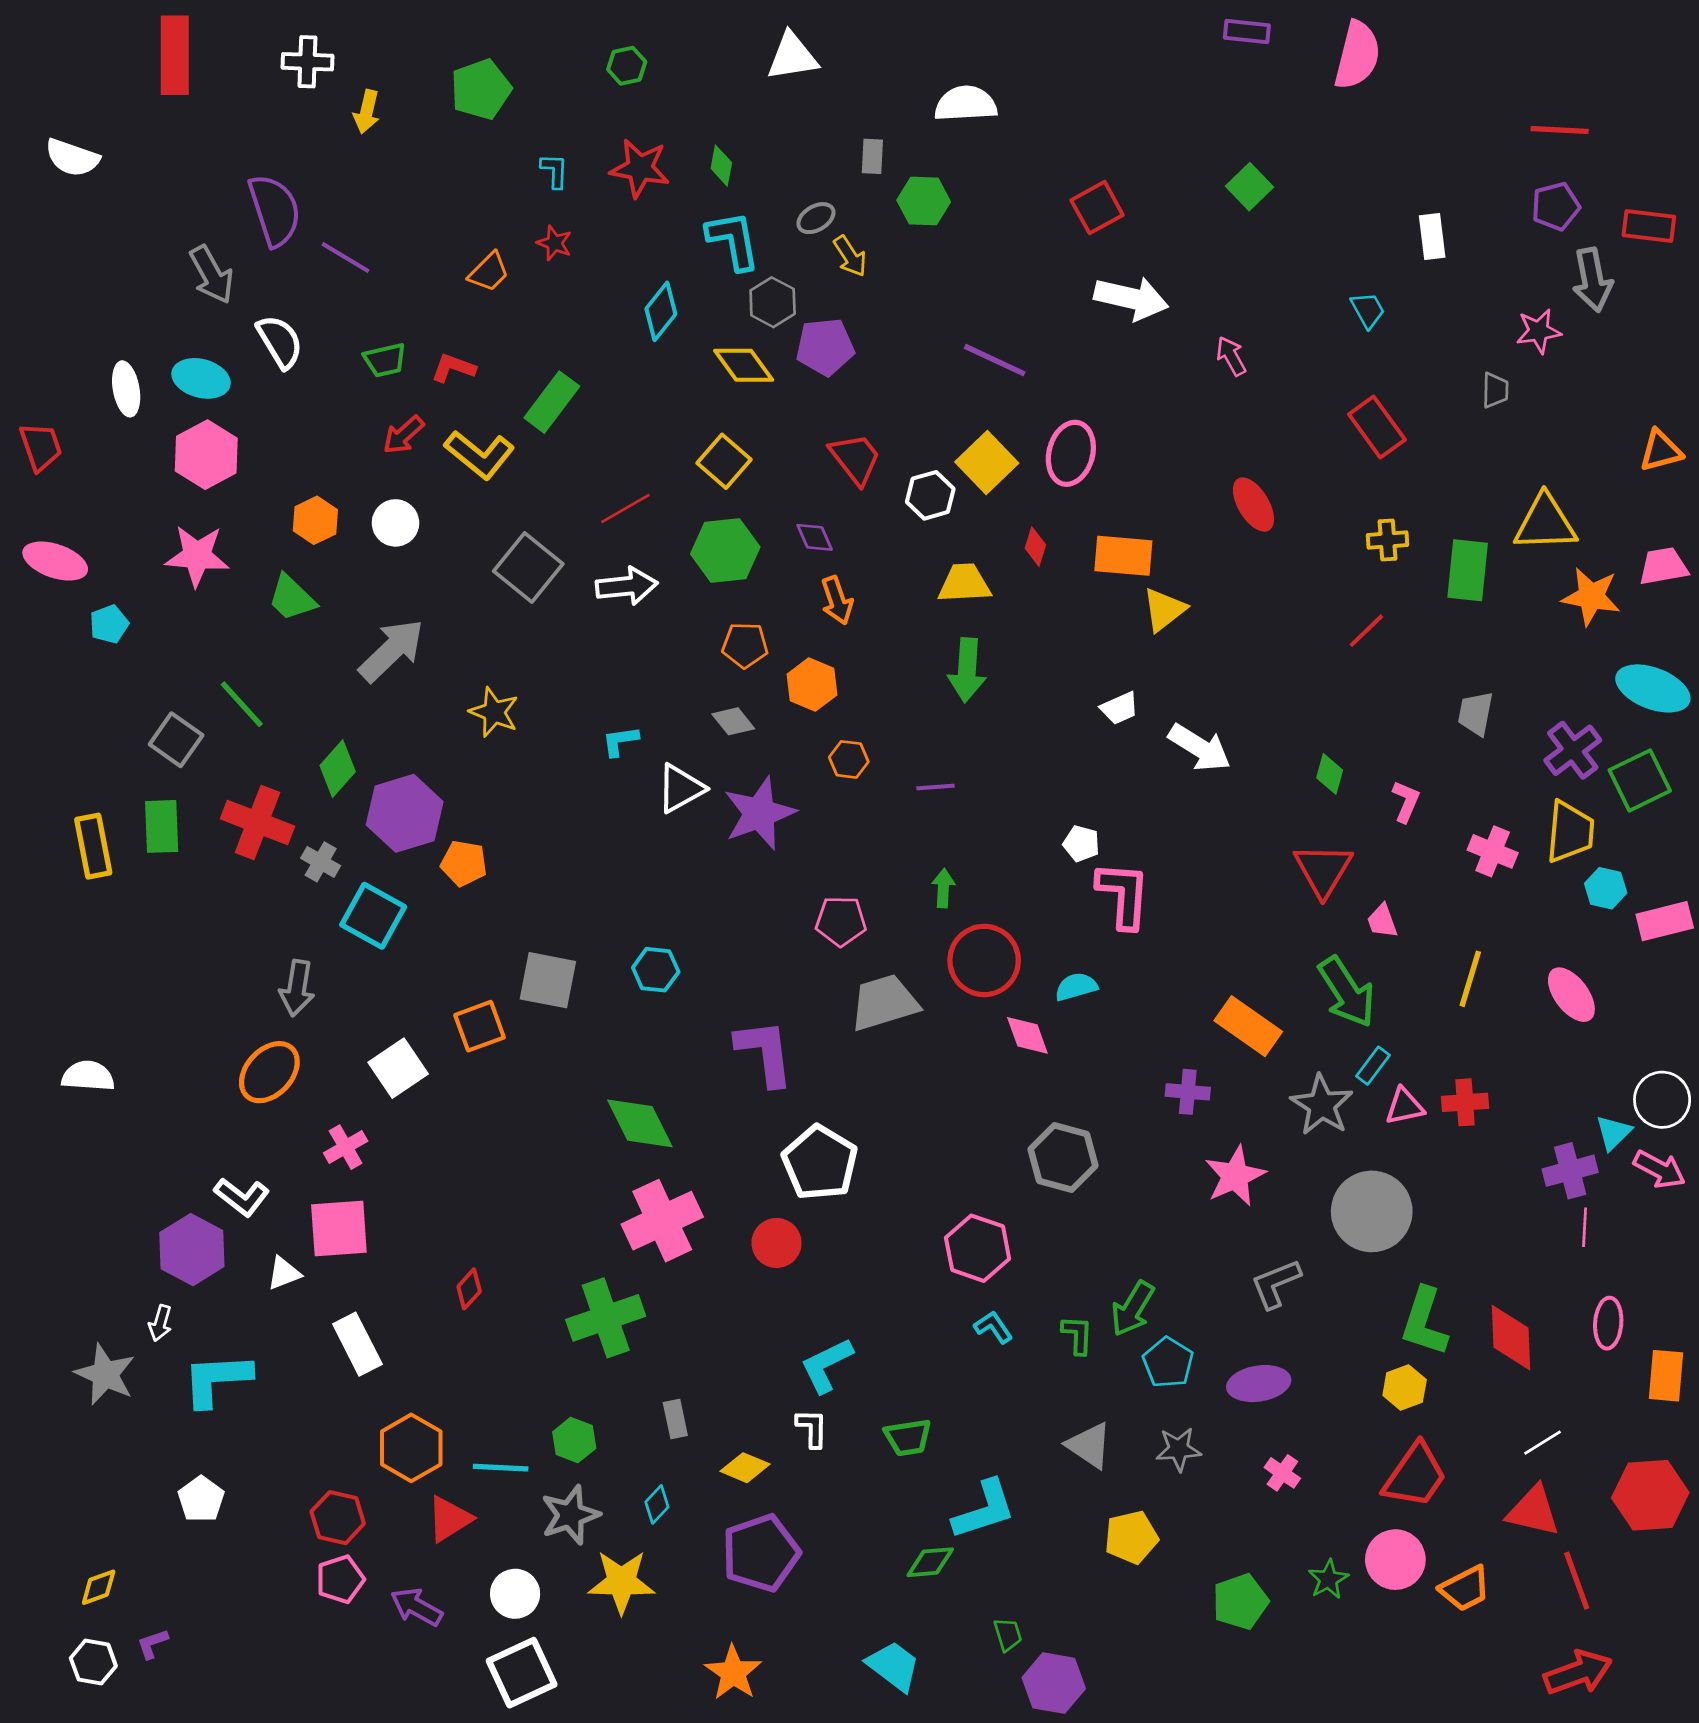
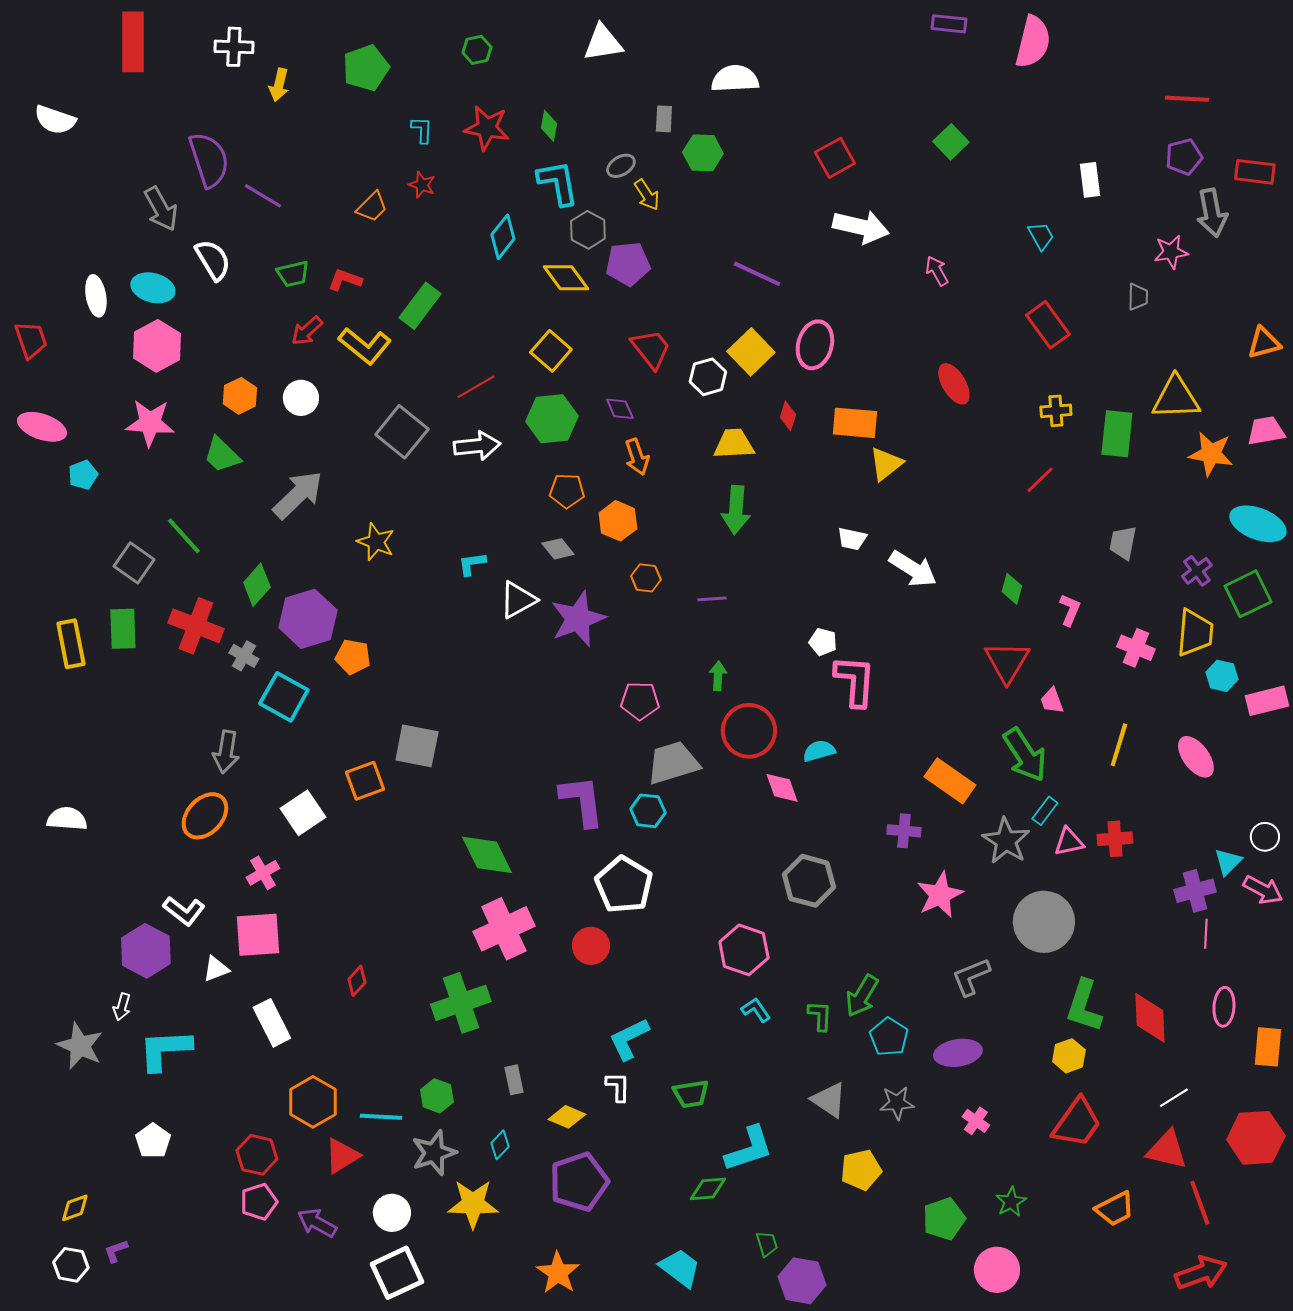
white trapezoid: (1119, 708) -> (852, 539), turned 36
purple cross: (1573, 750) -> (1197, 571), size x0.7
cyan hexagon: (656, 970) -> (648, 811), moved
white circle: (1662, 1100) -> (1265, 837), size x0.7
pink circle: (1395, 1560) -> (997, 1270), moved

